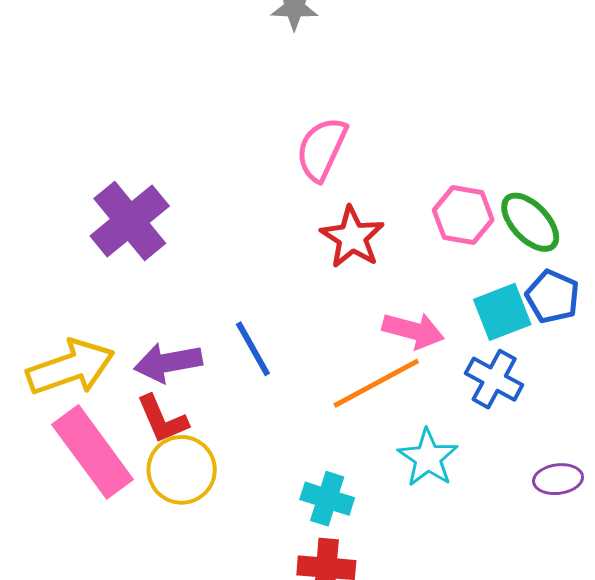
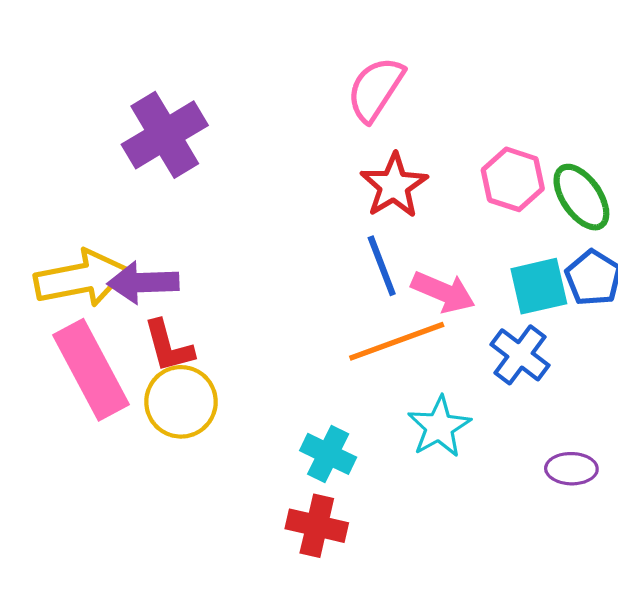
blue line: (253, 349) -> (382, 266), moved
purple arrow: (168, 363) -> (143, 283), moved

